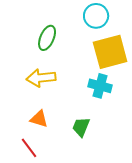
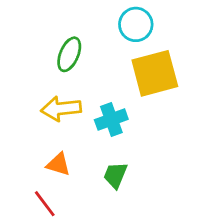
cyan cross: (100, 86) -> (111, 119), moved, turned -35

